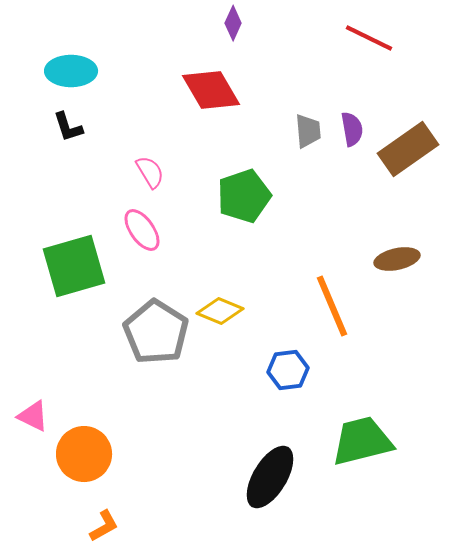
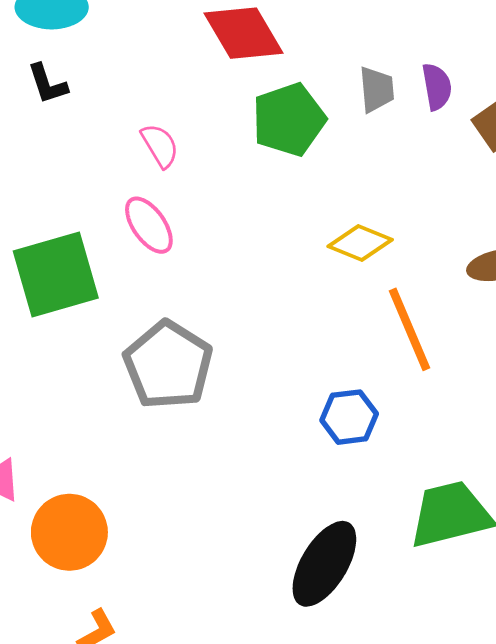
green pentagon: (244, 196) -> (289, 120), moved
yellow diamond: (220, 311) -> (360, 243), moved

